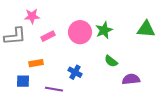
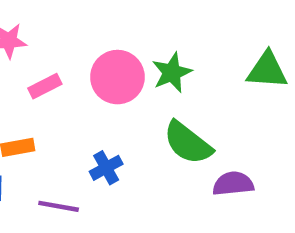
green semicircle: (111, 61) -> (188, 143), size x1.6
blue cross: (75, 72) -> (106, 168), turned 32

